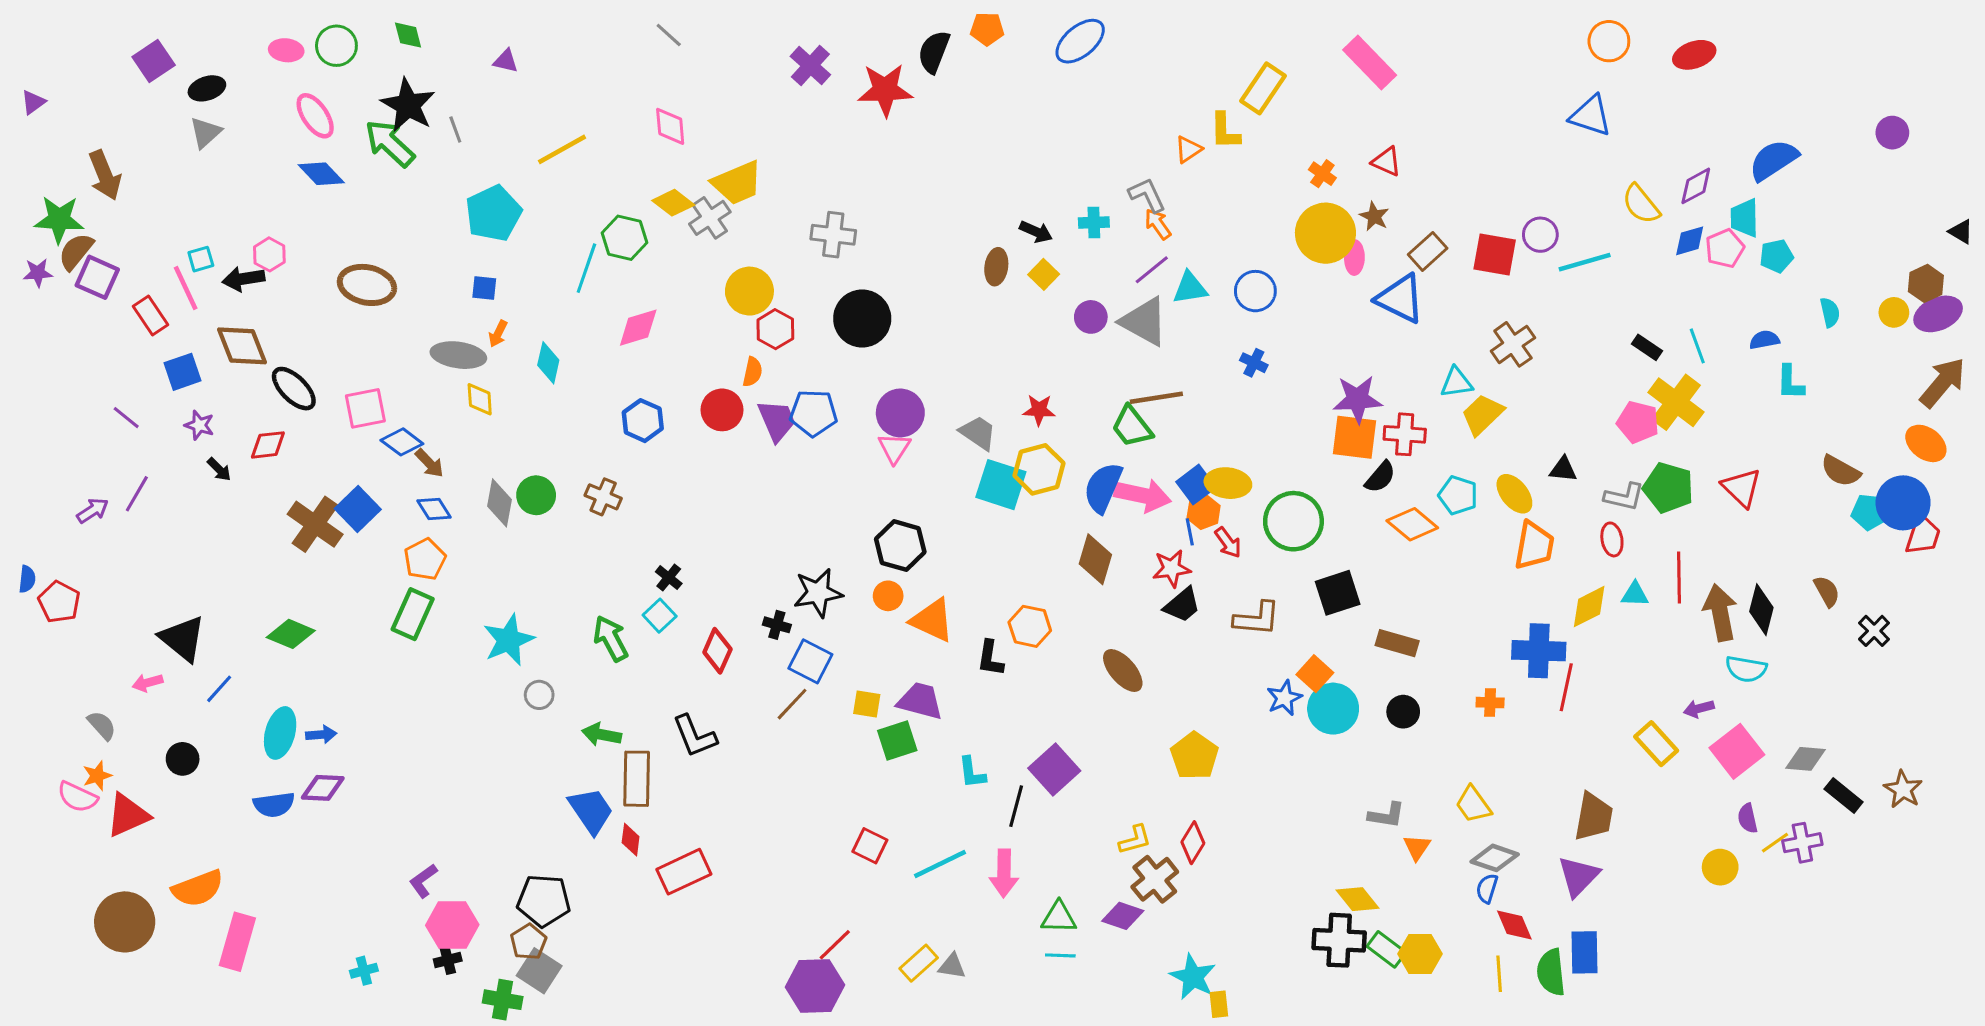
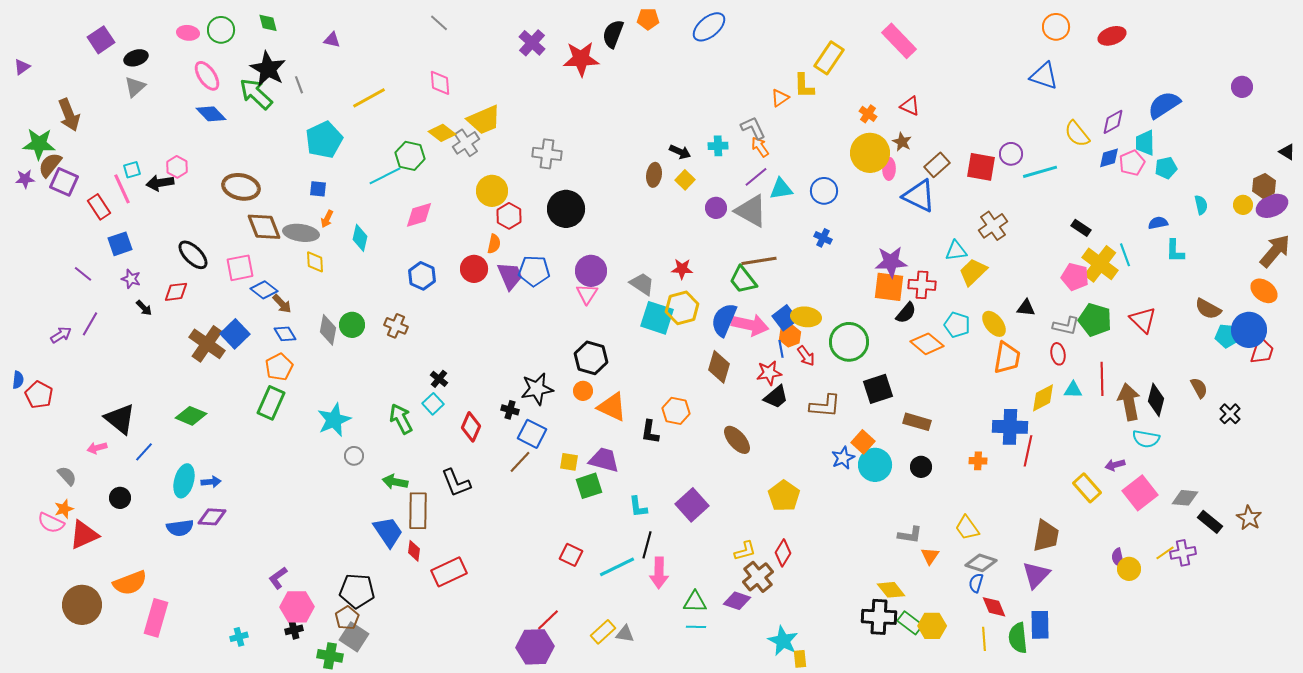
cyan line: (586, 268) -> (385, 176), turned 44
brown diamond: (242, 346) -> (264, 227), moved
cyan line: (1697, 346) -> (1125, 255), moved
black line: (1016, 806) -> (647, 545), moved
purple semicircle: (1748, 818) -> (1118, 558), moved

